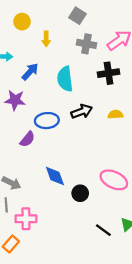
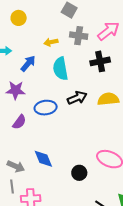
yellow arrow: (46, 39) -> (51, 42), moved, turned 80
yellow semicircle: (115, 114) -> (108, 99), size x1.5
purple semicircle: (27, 139) -> (19, 122), moved
blue diamond: (55, 176) -> (43, 159), moved

